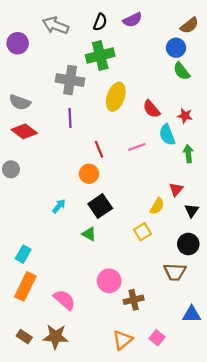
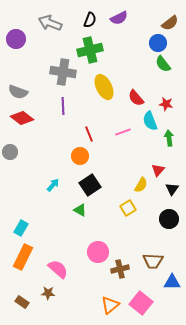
yellow ellipse: (116, 97) -> (104, 87), turned -45
brown trapezoid: (175, 272) -> (153, 261), moved
brown star: (56, 337) -> (48, 293), moved, size x0.6
pink square: (157, 338) -> (141, 303), size x1.6

